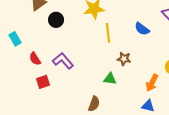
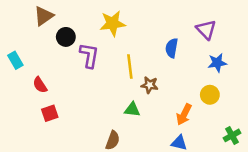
blue semicircle: (142, 29) -> (172, 48), turned 63
yellow line: (108, 33) -> (130, 66), moved
purple L-shape: (63, 61) -> (89, 55), moved, turned 50

